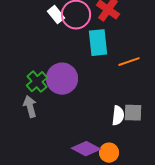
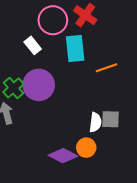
white rectangle: (56, 15) -> (33, 45), moved
orange circle: (109, 153) -> (86, 148), moved

